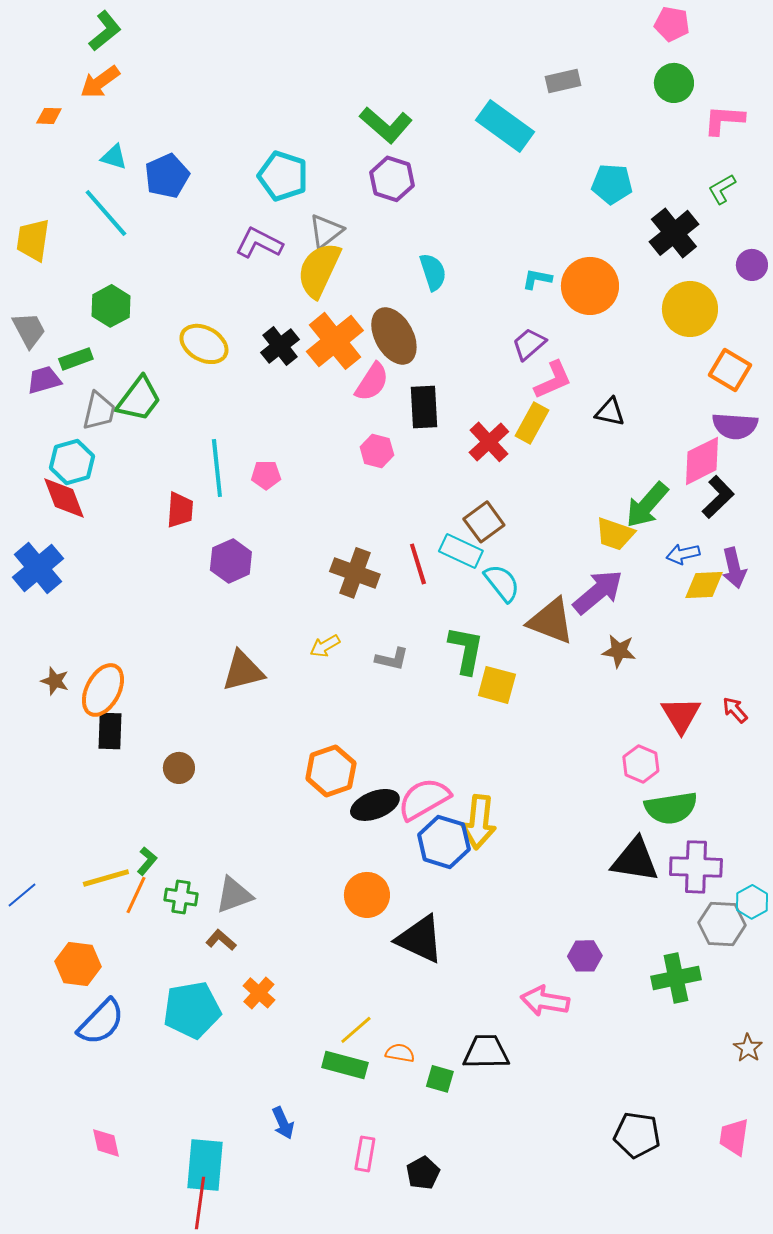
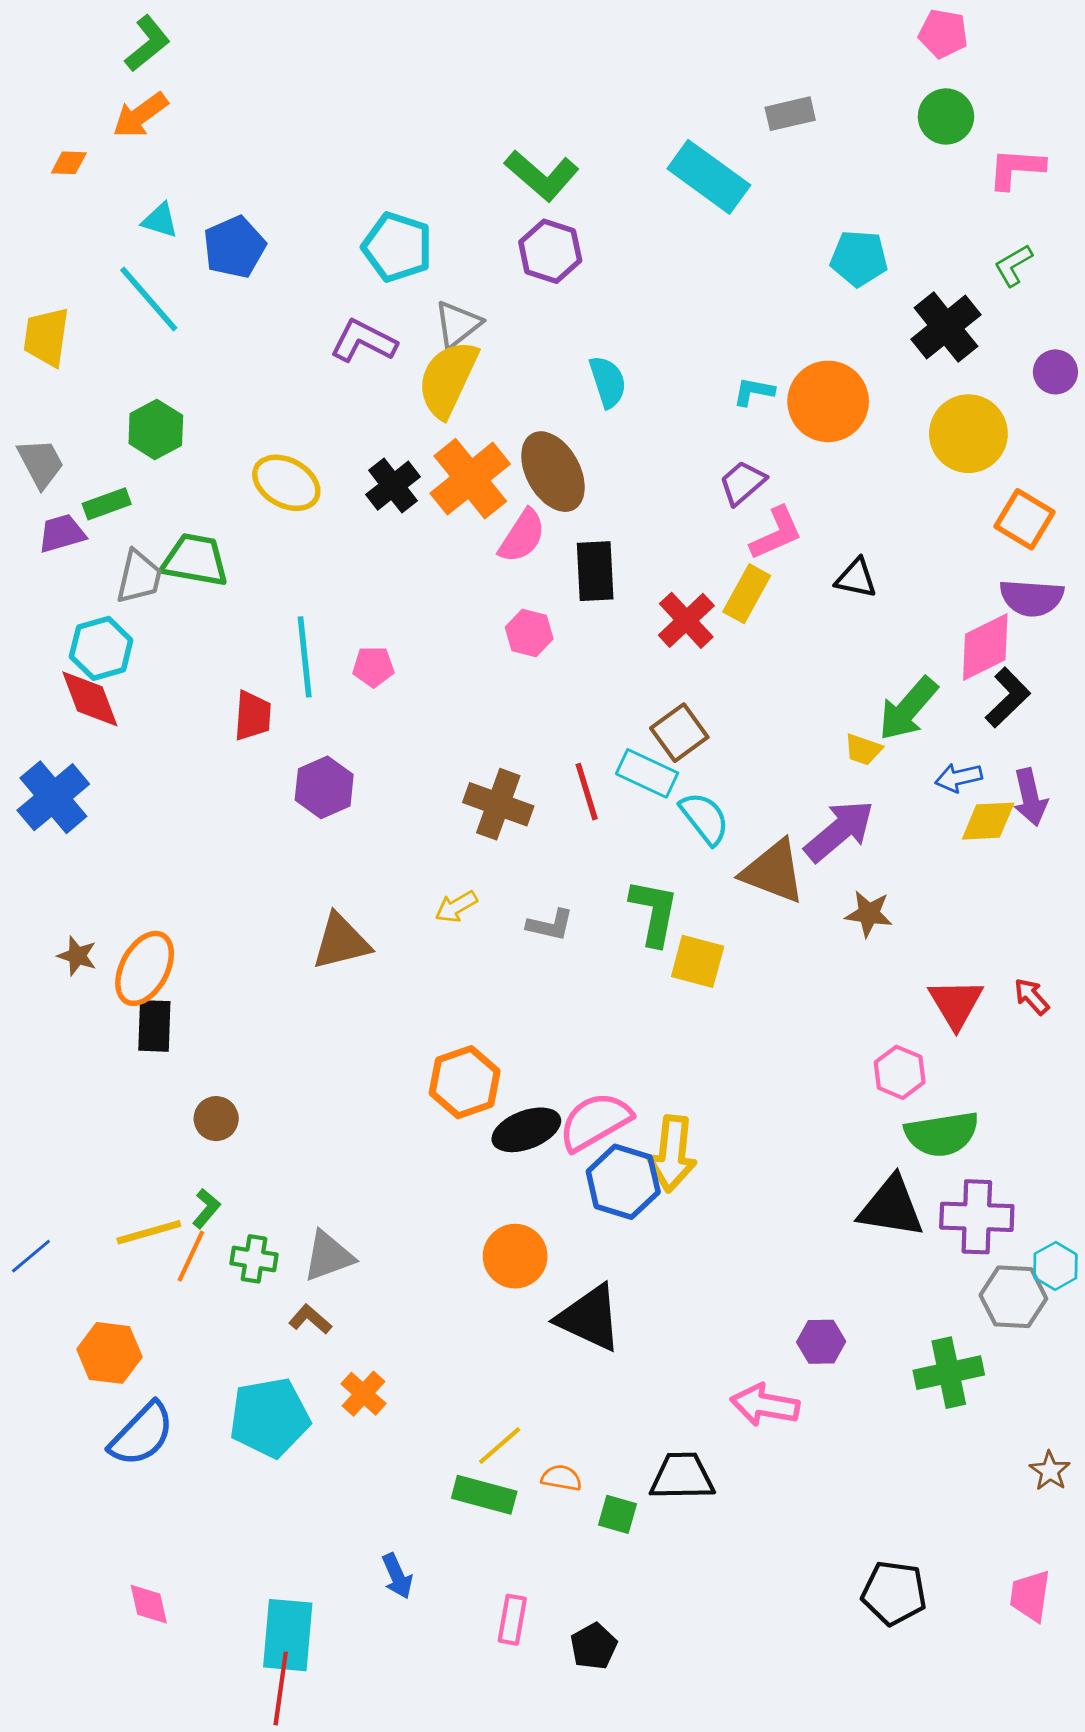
green trapezoid: (139, 399) -> (195, 560), turned -117
yellow trapezoid: (615, 534) -> (863, 749), size x0.7
brown circle: (179, 768) -> (216, 1119), moved

